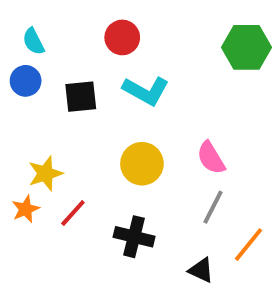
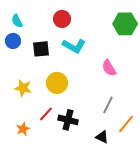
pink semicircle: (211, 158) -> (109, 68), moved
yellow circle: (142, 164) -> (57, 83), moved
yellow star: (45, 174) -> (23, 88), turned 30
orange star: (26, 209) -> (23, 129), moved
red line: (73, 213) -> (46, 114), moved

